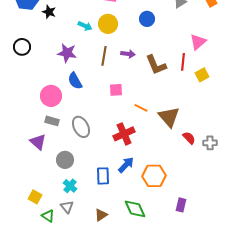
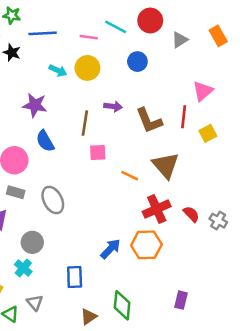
brown line: (104, 56) -> (85, 123), moved
brown triangle: (169, 117) -> (166, 165), moved
red cross: (124, 134) -> (157, 209), moved
gray cross: (210, 143) -> (218, 221), turned 32
blue rectangle: (103, 176) -> (75, 277), moved
orange hexagon: (154, 176) -> (146, 245), moved
cyan cross: (70, 186) -> (23, 268), moved
green diamond: (135, 209) -> (122, 305), turned 30
brown triangle: (101, 215) -> (89, 317), moved

